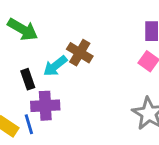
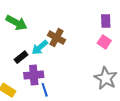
black rectangle: (28, 79) -> (21, 57), turned 72
blue line: (29, 124) -> (45, 90), moved

